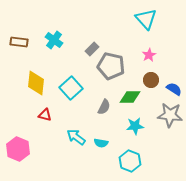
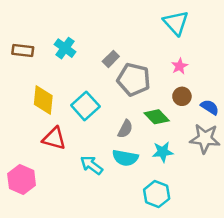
green diamond: (130, 97) -> (157, 117), turned 45
red triangle: (45, 115) -> (54, 139), size x1.5
cyan semicircle: (101, 143) -> (125, 158), moved, size x1.5

